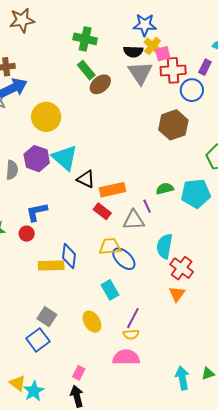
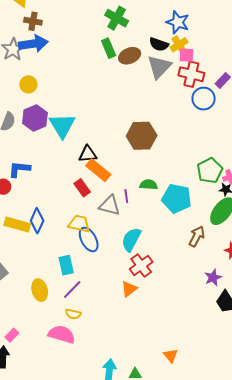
brown ellipse: (100, 84) -> (130, 56), moved
yellow circle: (46, 117) -> (28, 84), moved, size x0.6
brown hexagon: (173, 125) -> (142, 136), moved
black triangle: (86, 179) -> (88, 154), moved, turned -48
orange rectangle: (112, 190) -> (98, 170), turned 35
purple line: (133, 318) -> (72, 289), moved

